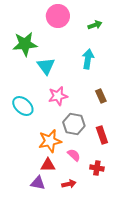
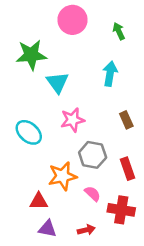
green arrow: (95, 25) -> (119, 31), turned -96
red triangle: (48, 165) -> (39, 201), moved
red cross: (97, 168) -> (121, 210), size x1.5

